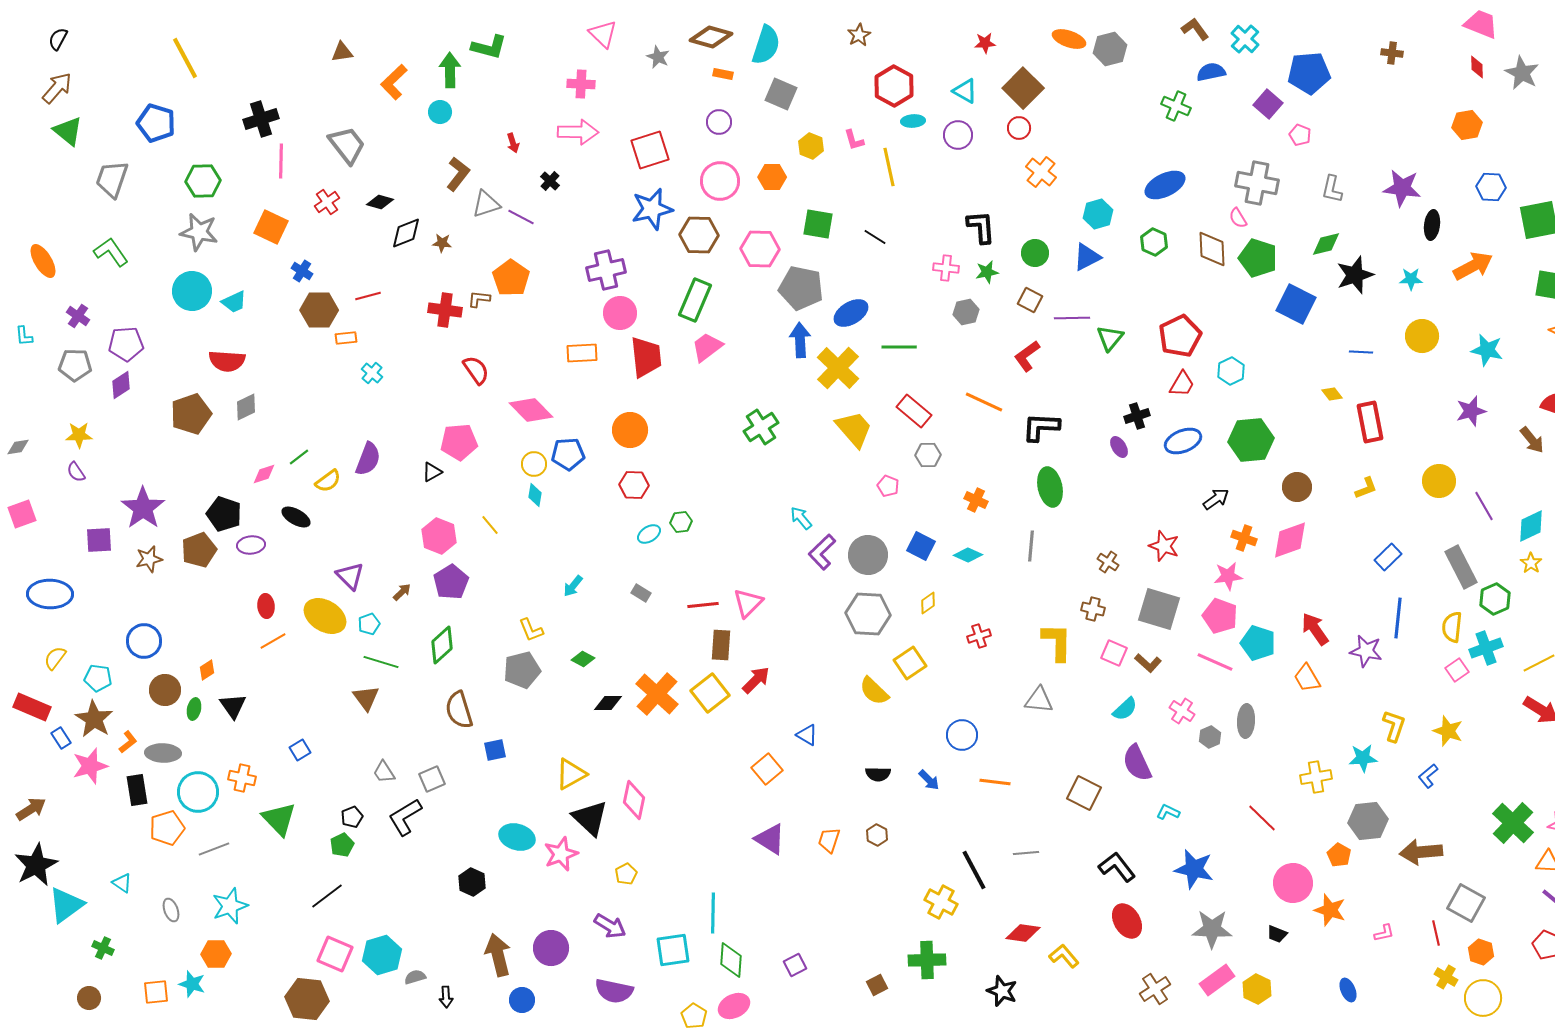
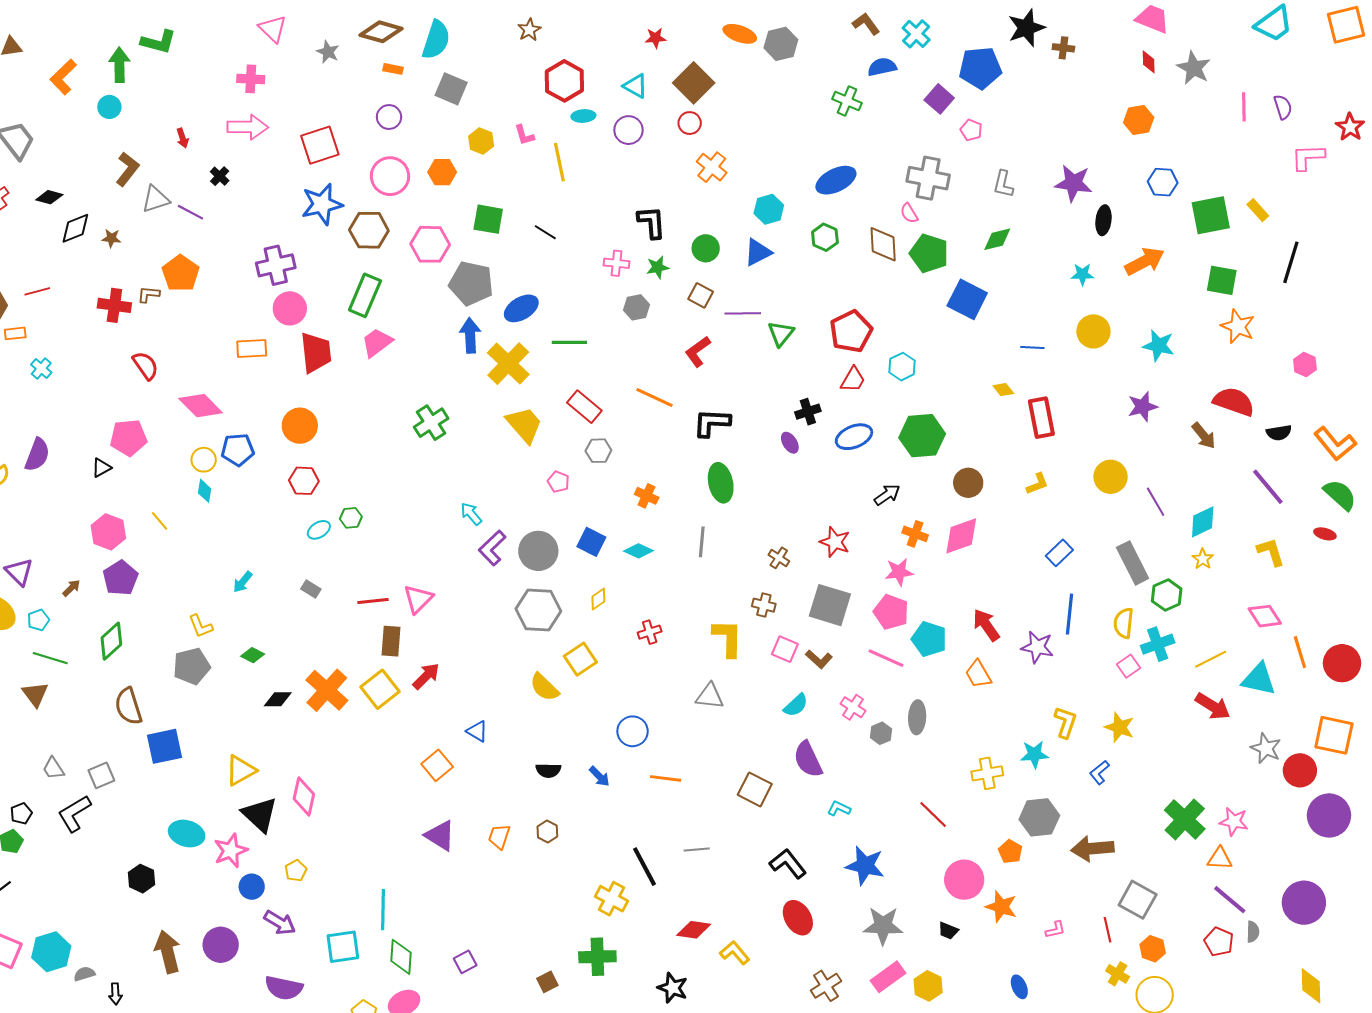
black star: (1355, 275) -> (1026, 28), moved
blue square: (495, 750) -> (165, 746), size x1.6
blue circle: (522, 1000) -> (252, 887), moved

